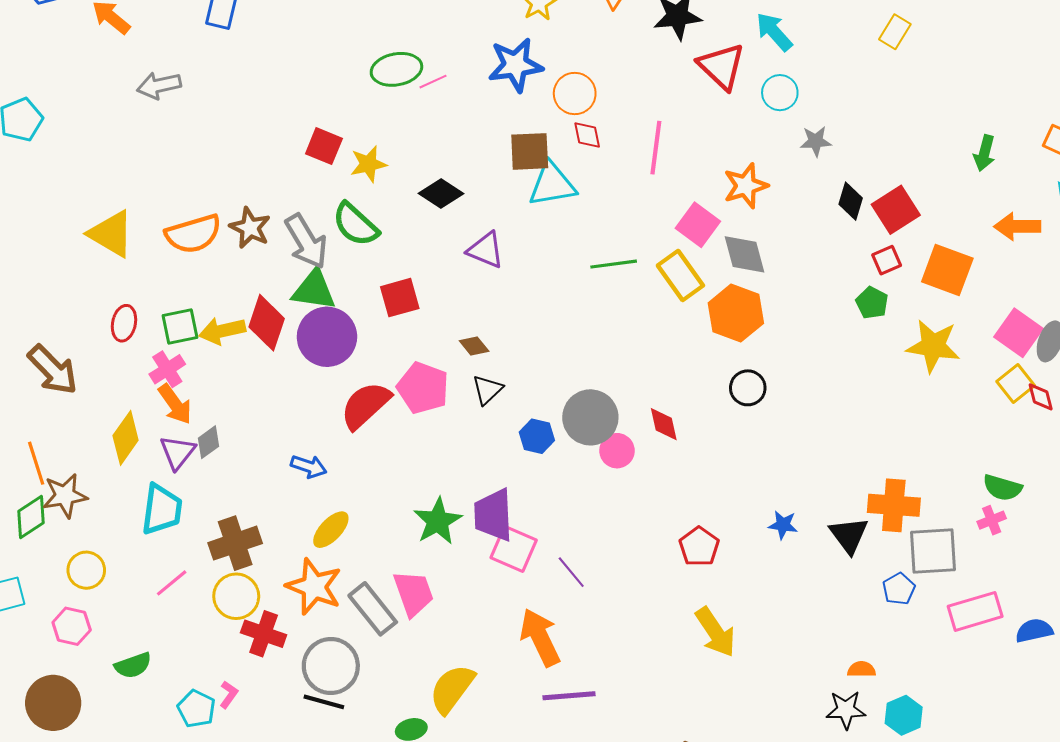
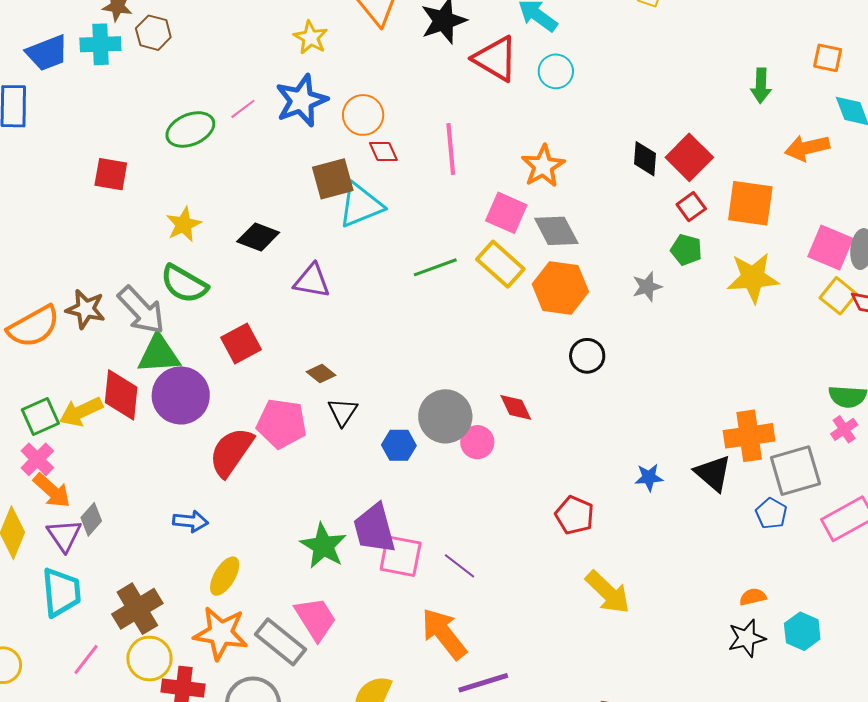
pink line: (433, 82) -> (243, 109), moved
gray star: (816, 141) -> (647, 287), moved
red square: (324, 146) -> (111, 174), moved

